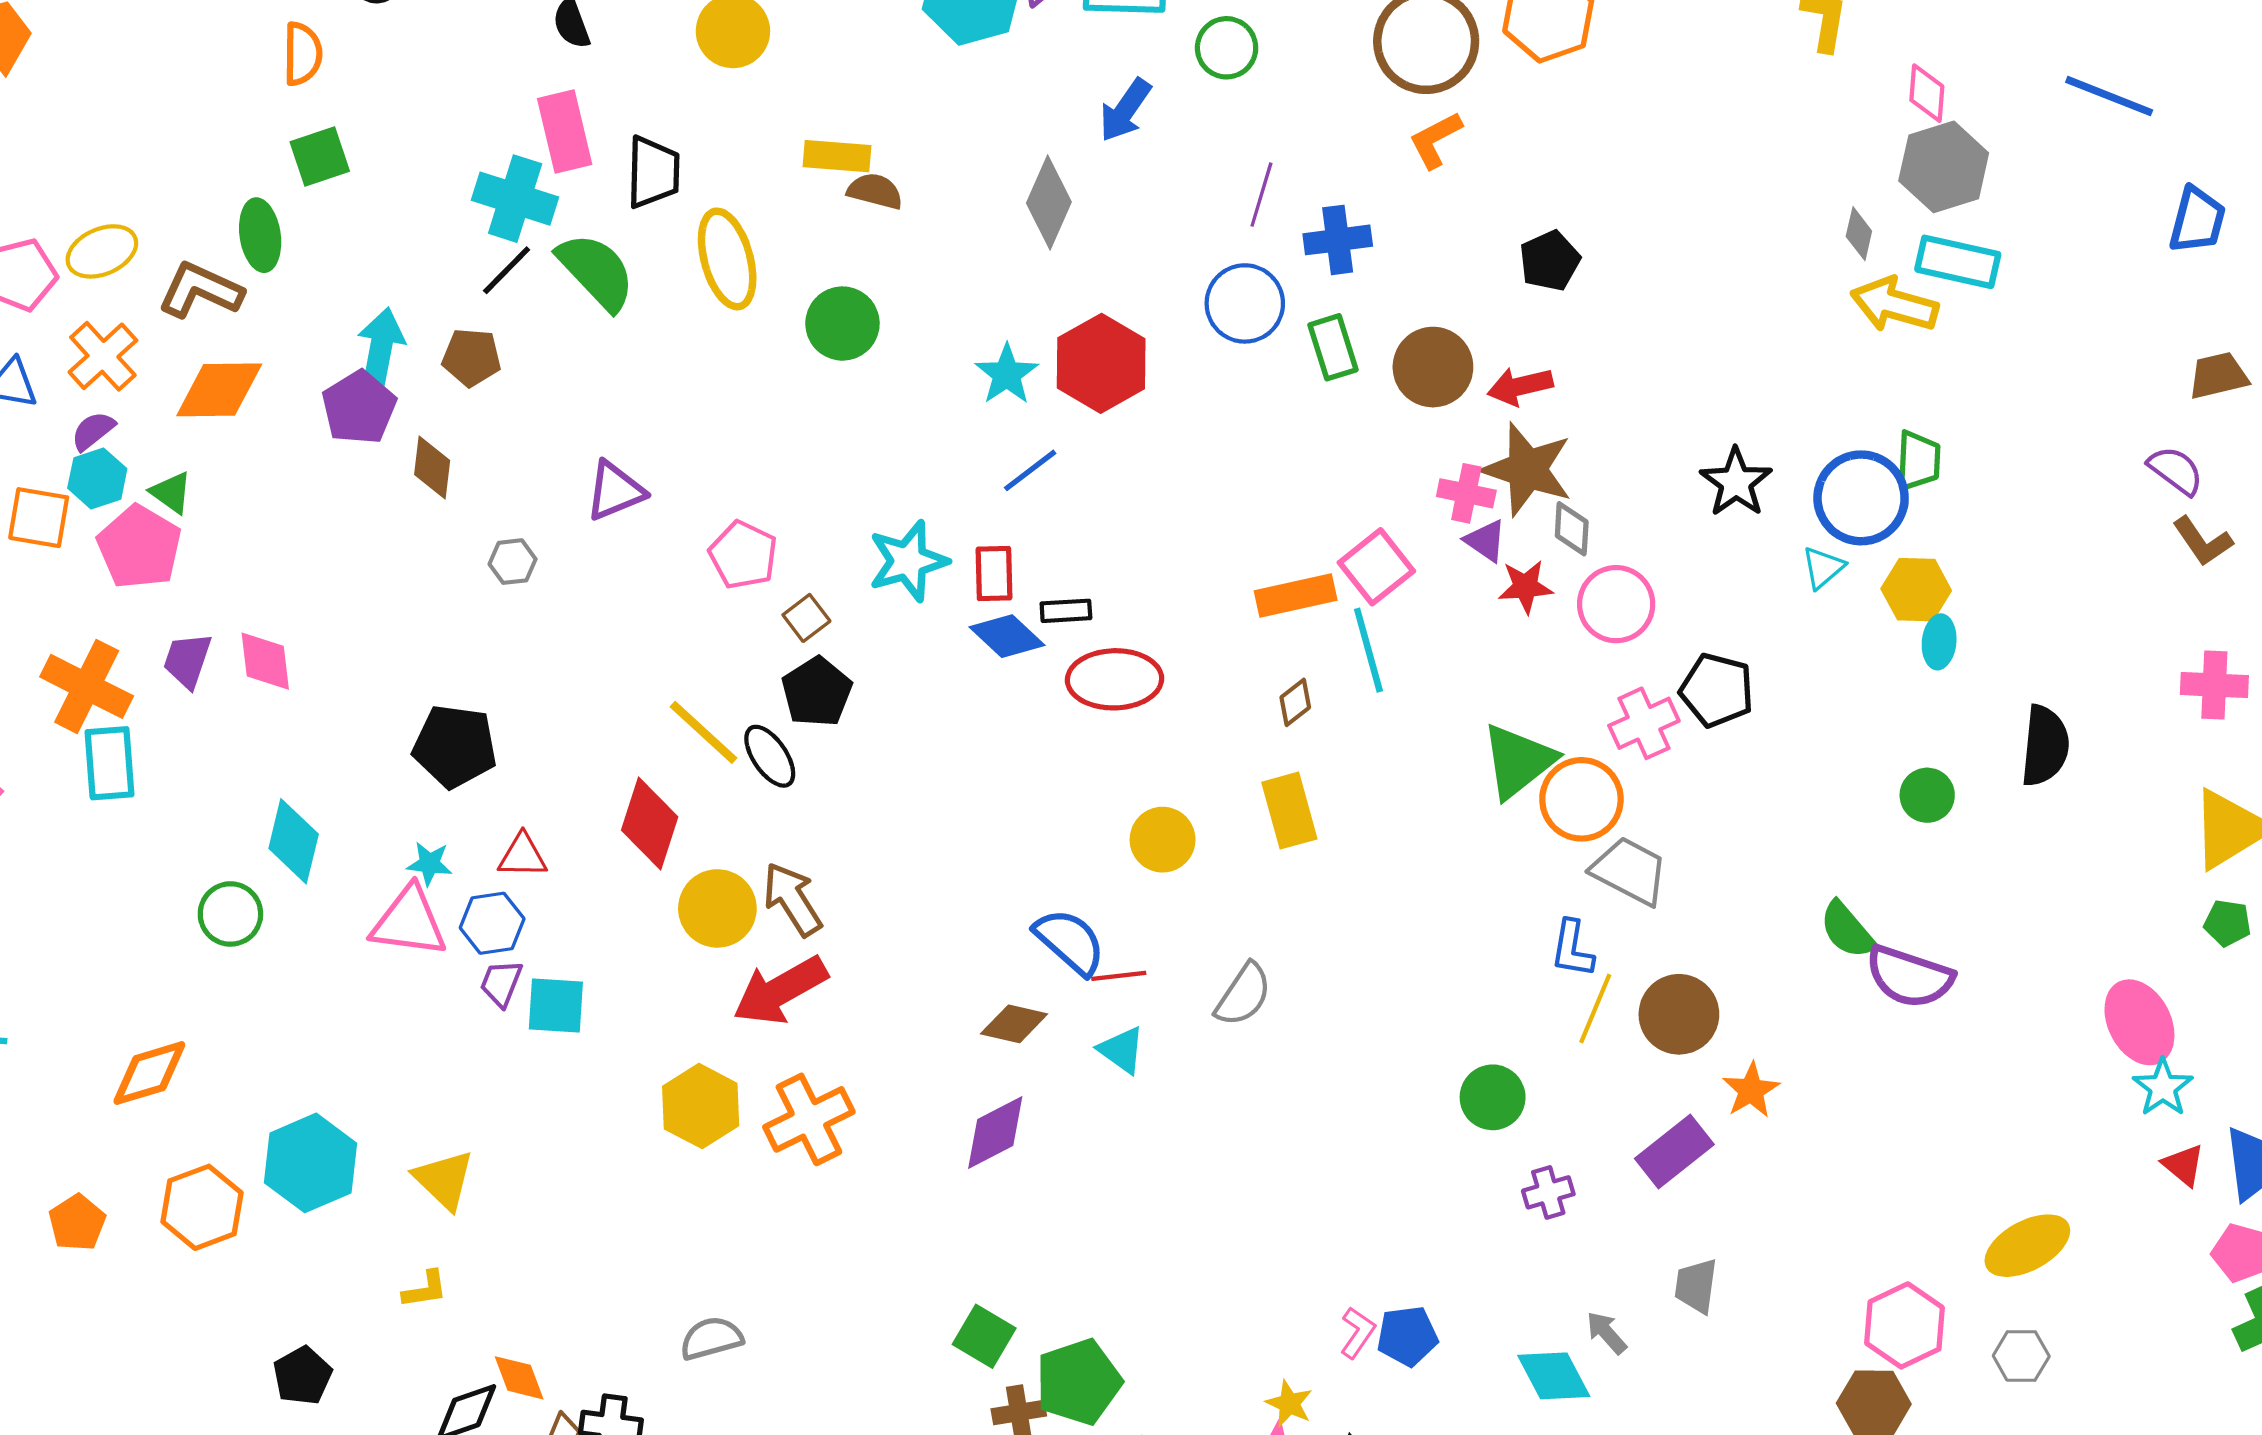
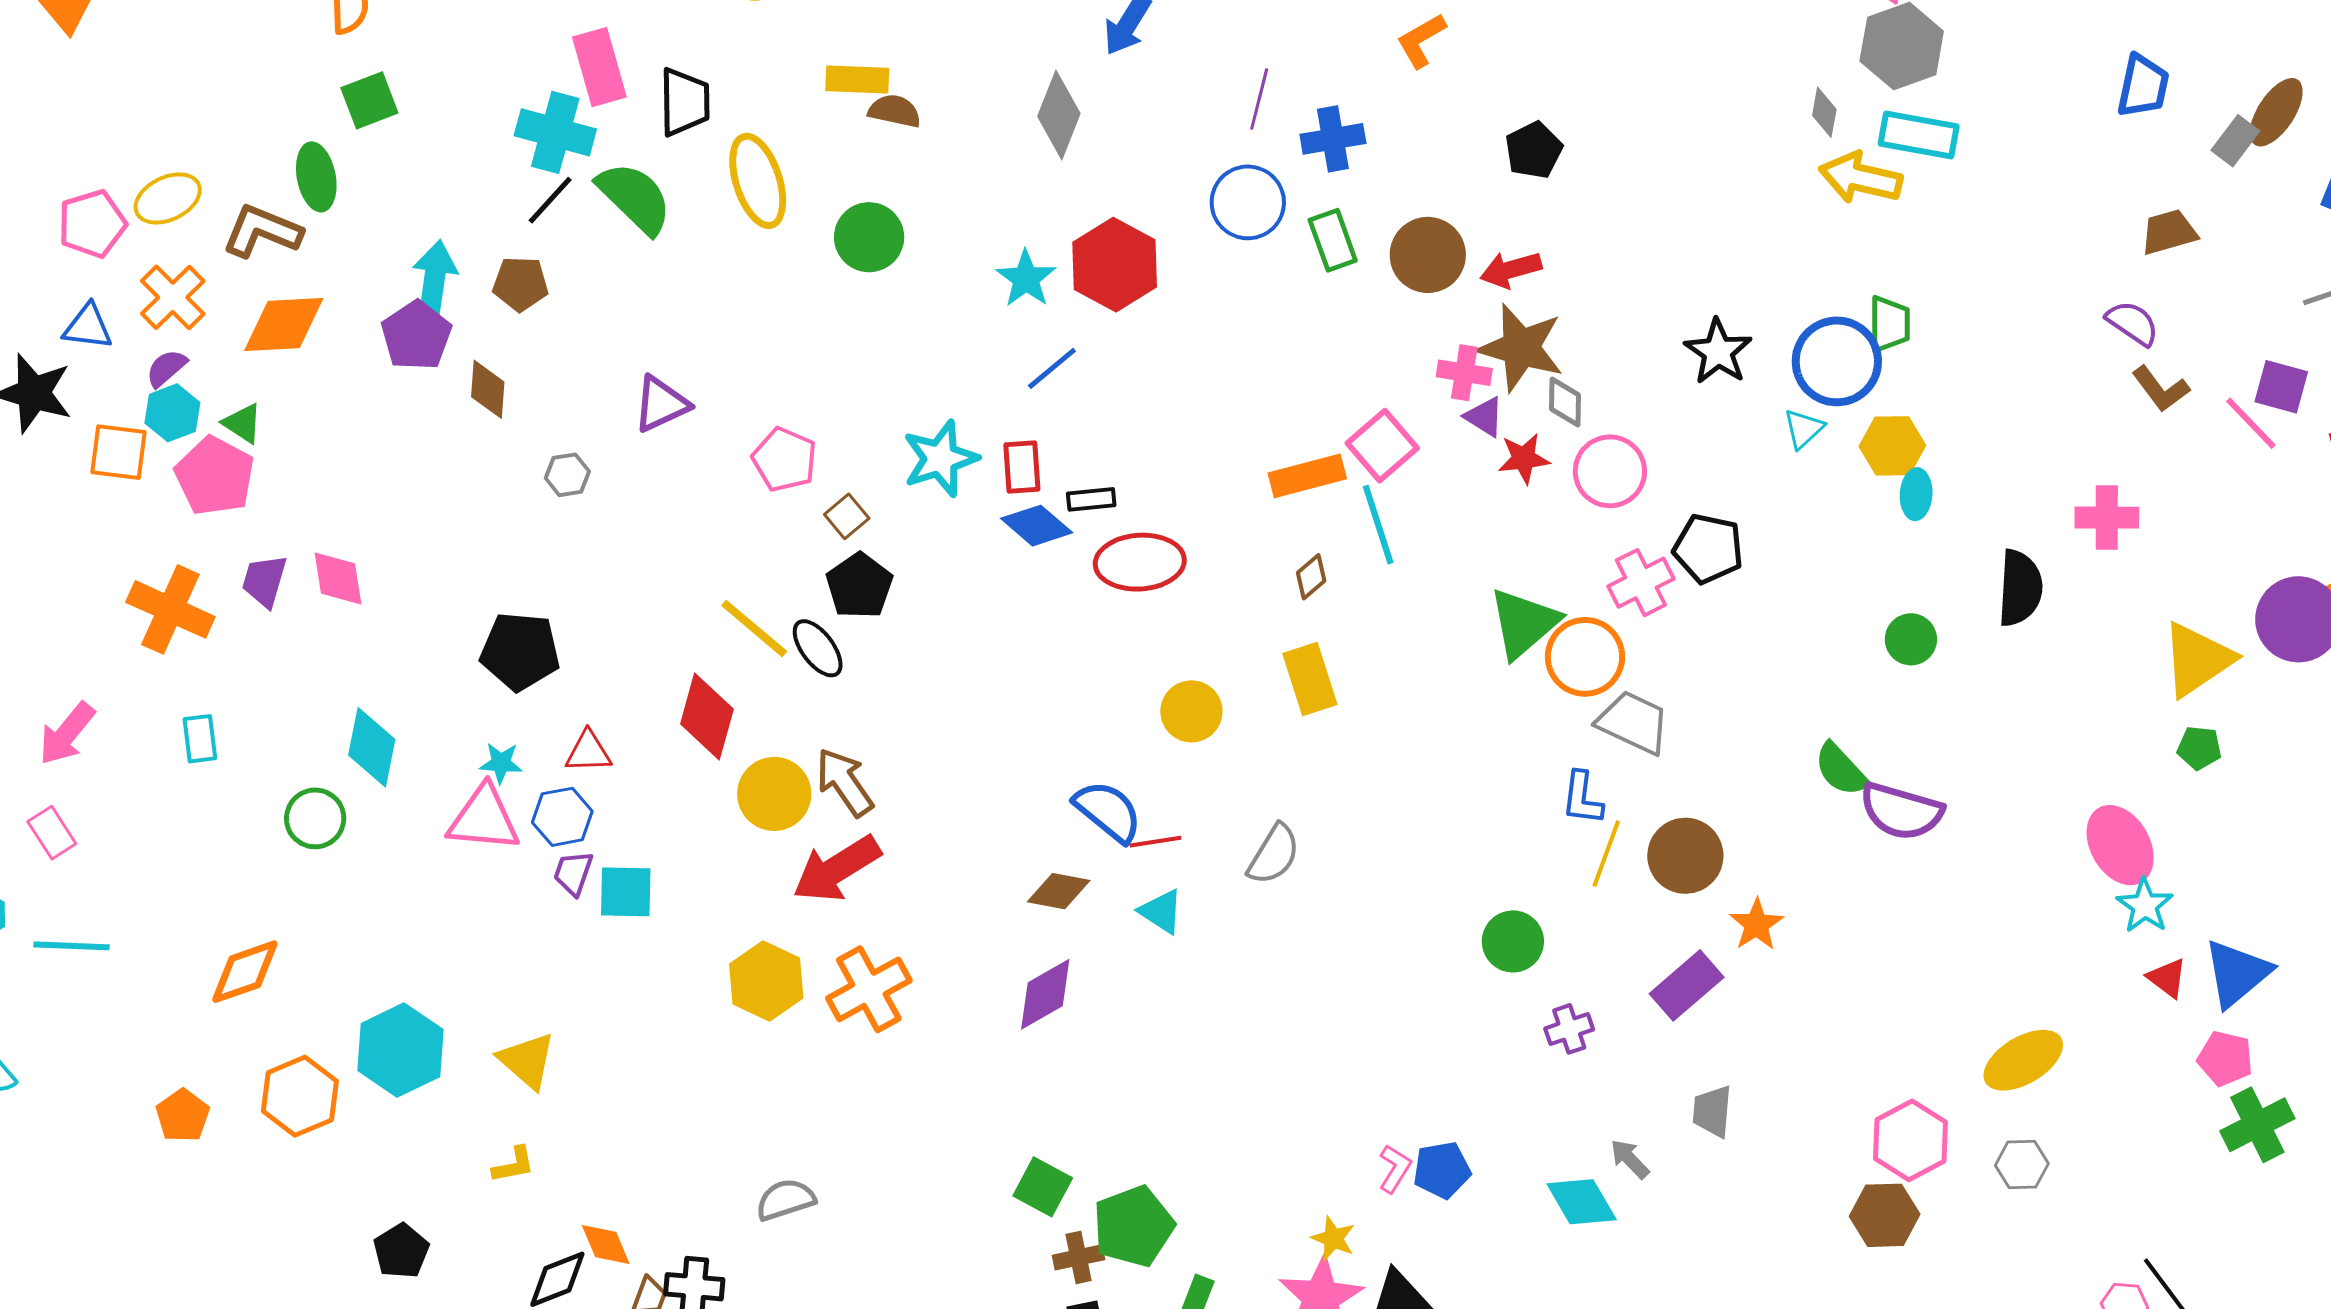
pink cross: (2214, 685) -> (2107, 518), moved
cyan rectangle: (110, 763) -> (200, 739), moved, size x0.7

